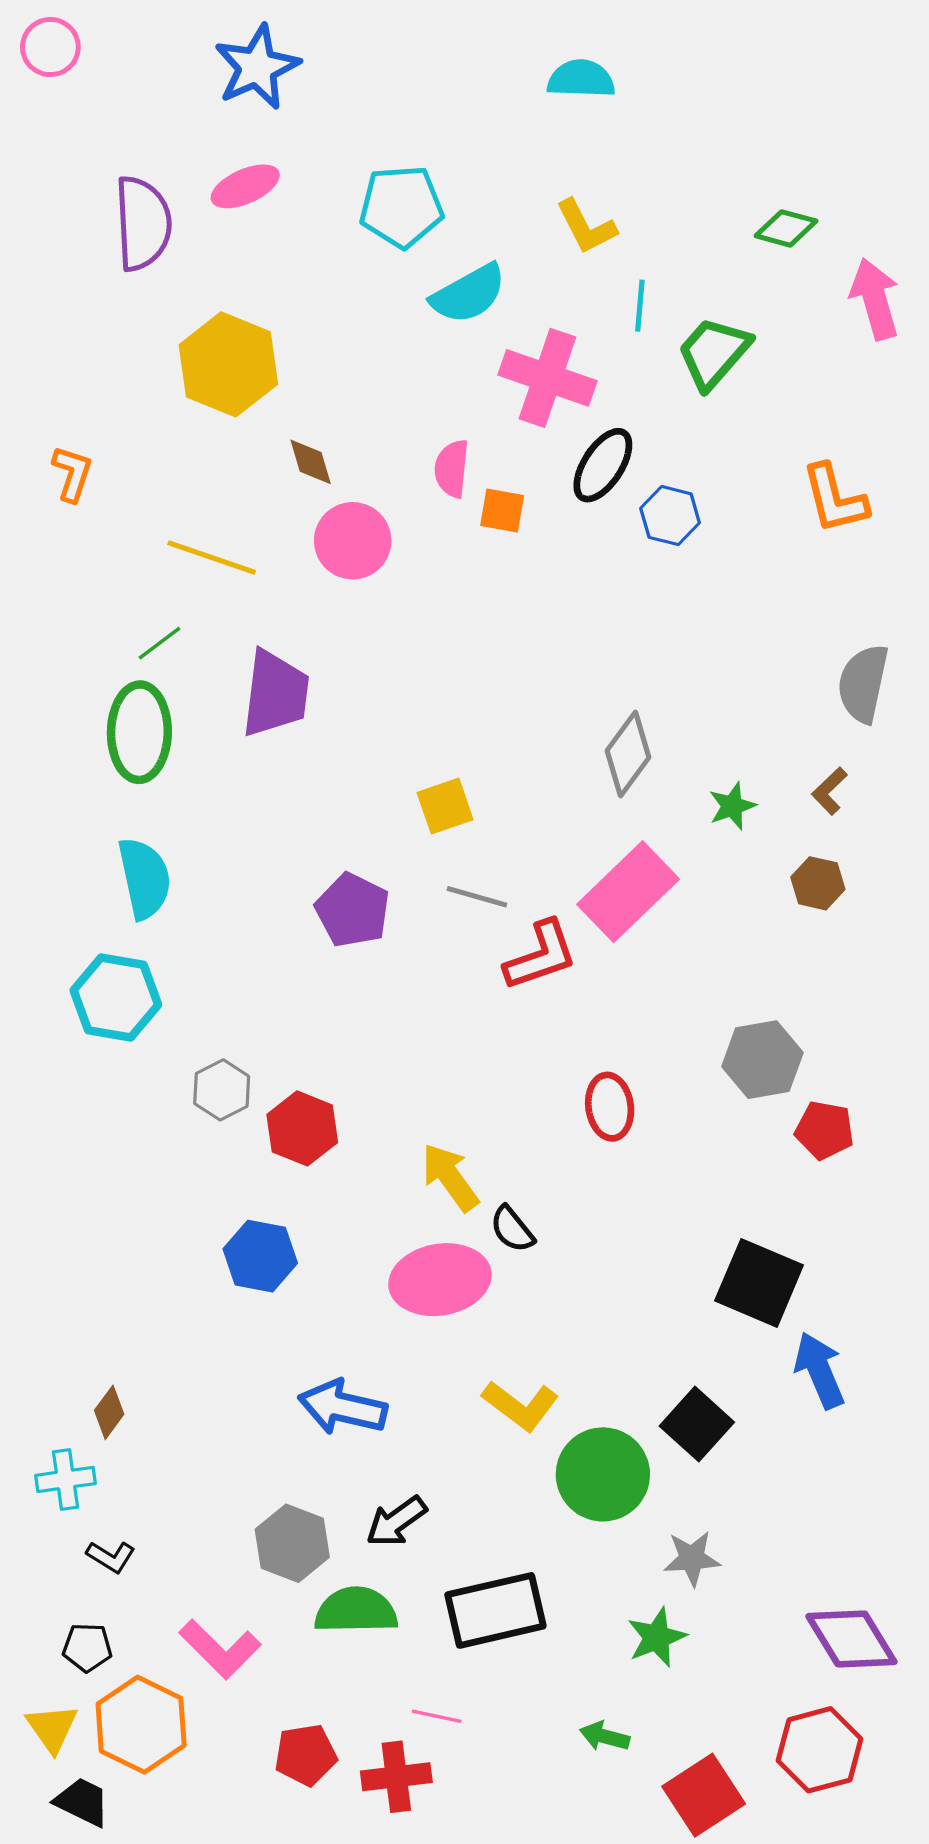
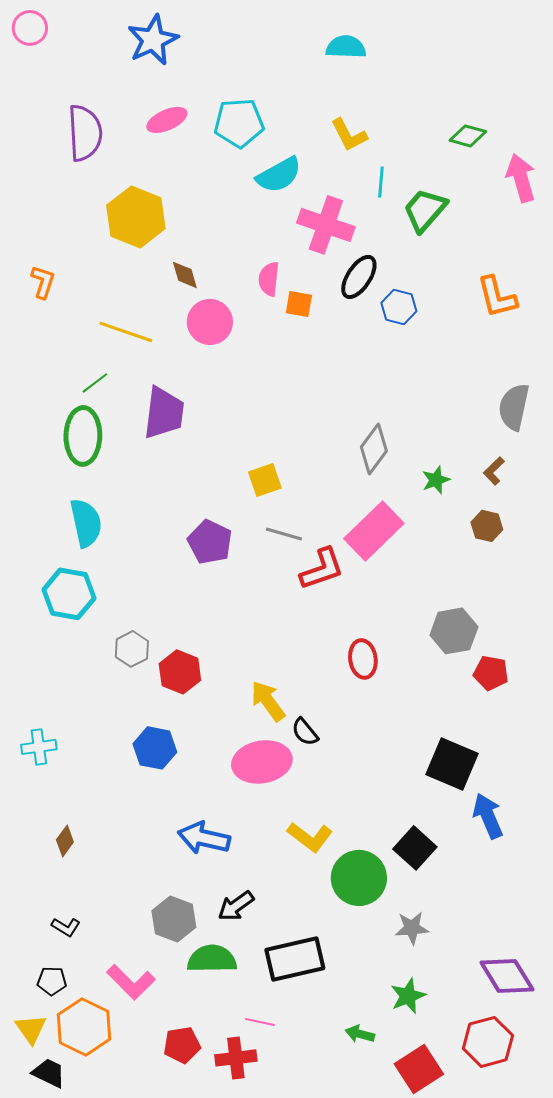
pink ellipse: (245, 186) -> (167, 120), moved
cyan cross: (65, 1479) -> (39, 747), moved
green star: (657, 1637) -> (408, 996), moved

